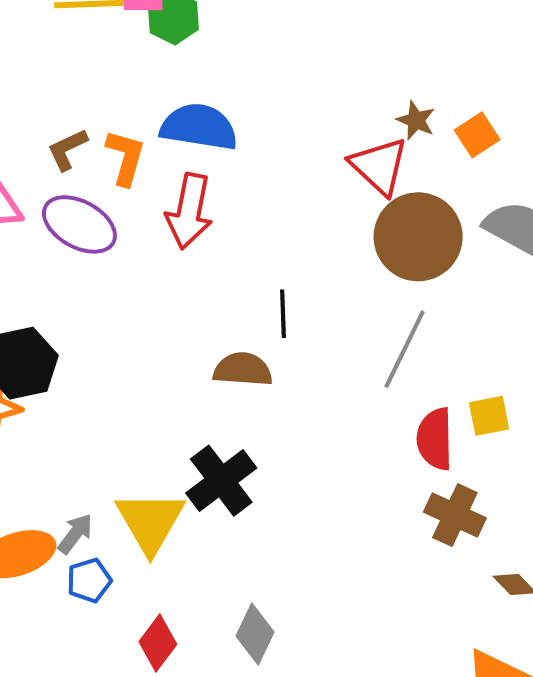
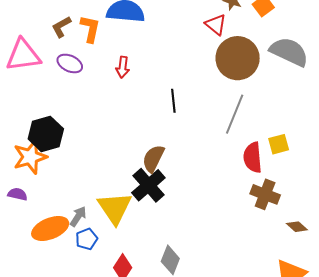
red triangle: (379, 166) -> (216, 25), size x0.7
red arrow: (189, 211) -> (123, 67), moved, size x0.6
purple ellipse: (79, 224) -> (70, 63), size x0.7
brown semicircle: (243, 369) -> (153, 159), moved, turned -64

